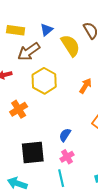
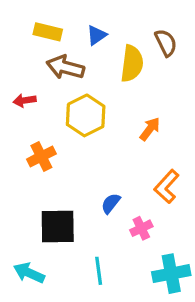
yellow semicircle: (70, 45) -> (132, 64), turned 35
brown arrow: (29, 52) -> (65, 67), turned 45
pink cross: (67, 157) -> (141, 228), moved

